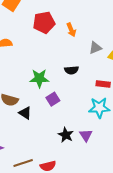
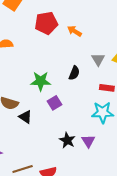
orange arrow: (71, 30) -> (75, 31), turned 144
gray triangle: (95, 48) -> (98, 59), moved, turned -40
black semicircle: (71, 70) -> (74, 73), turned -64

